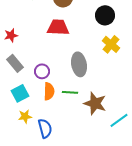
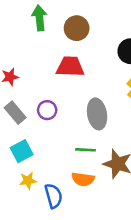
purple circle: (42, 71) -> (47, 110), moved
orange semicircle: (49, 91) -> (83, 179), moved, turned 96

